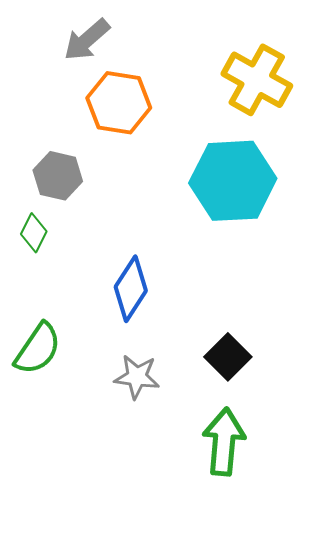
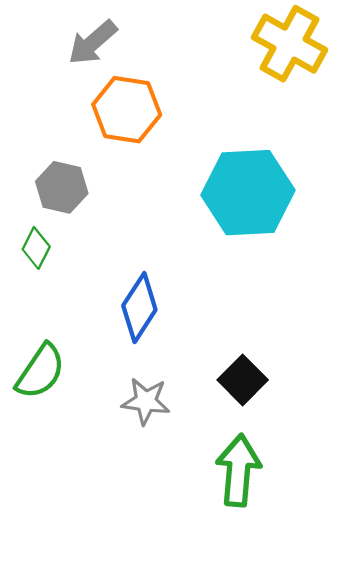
yellow cross: (257, 80) -> (289, 44), moved

